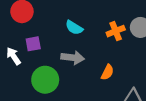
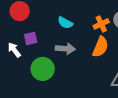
orange semicircle: (107, 72) -> (100, 47), moved, size x1.5

